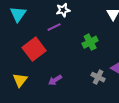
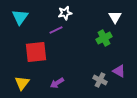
green cross: (90, 42) -> (104, 38), moved
red square: (34, 49) -> (36, 52), turned 30

